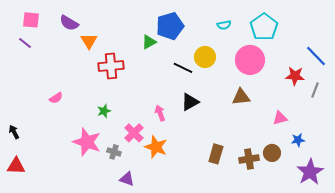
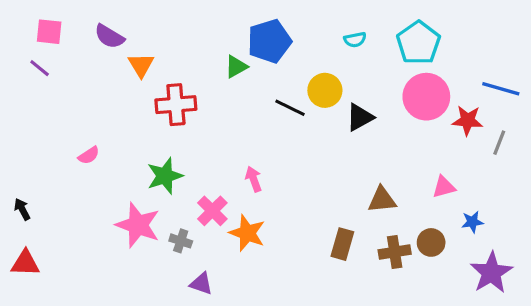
blue line: (316, 56) -> (501, 89), turned -30
pink circle: (250, 60) -> (426, 97), moved
brown triangle: (241, 97) -> (382, 200), moved
black triangle: (190, 102) -> (360, 117), moved
green star: (104, 111) -> (165, 176), size x1.6

